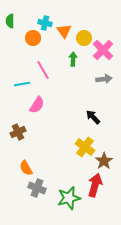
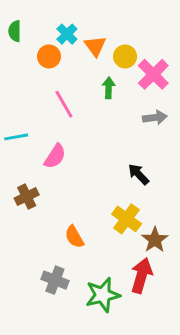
cyan cross: (45, 23) -> (67, 34), turned 32
cyan line: (22, 84) -> (16, 137), moved
orange semicircle: (26, 168) -> (74, 237), moved

